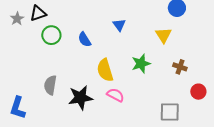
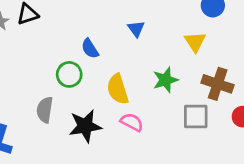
green circle: (51, 35) -> (69, 74), moved
brown cross: (180, 67) -> (218, 84), size x1.6
gray square: (170, 112) -> (196, 117), moved

